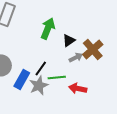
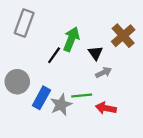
black triangle: (69, 40) -> (96, 53), turned -32
brown cross: (93, 49) -> (123, 36), moved
black line: (41, 68) -> (54, 55), moved

